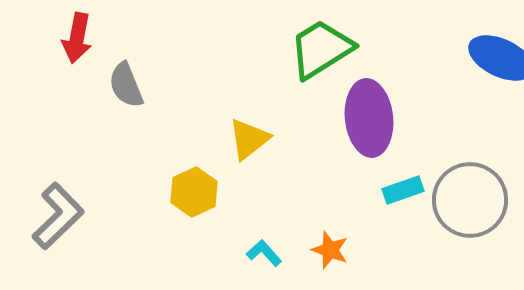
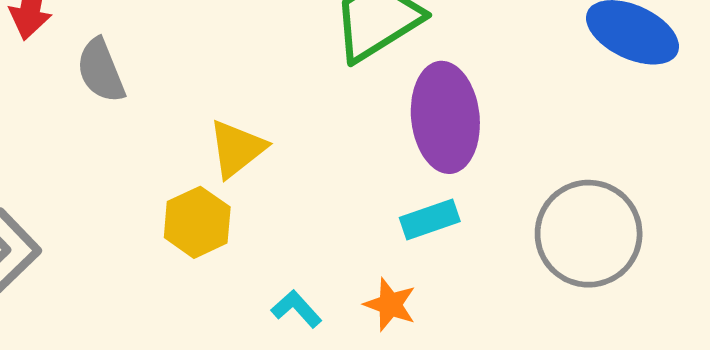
yellow triangle: (249, 139) -> (237, 149), moved
cyan rectangle: (403, 190) -> (430, 219), moved

